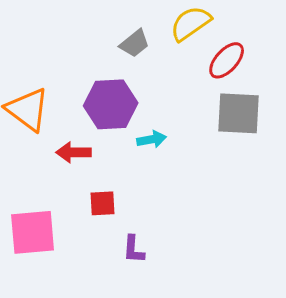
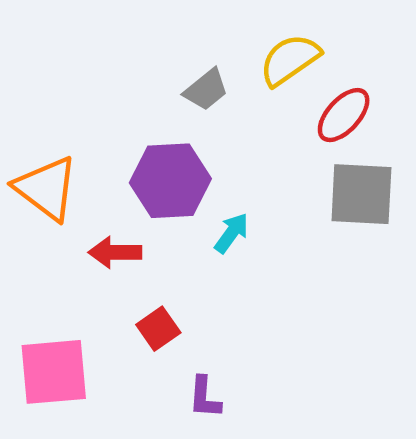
cyan arrow: (152, 139) -> (232, 233), turned -44
red square: (103, 203) -> (158, 329), turned -32

